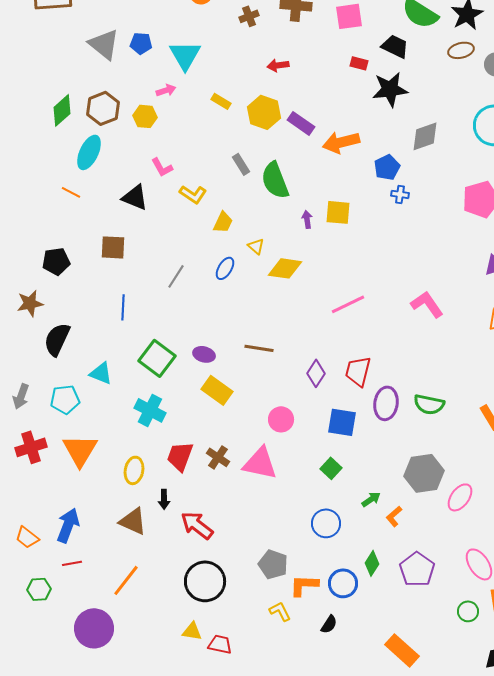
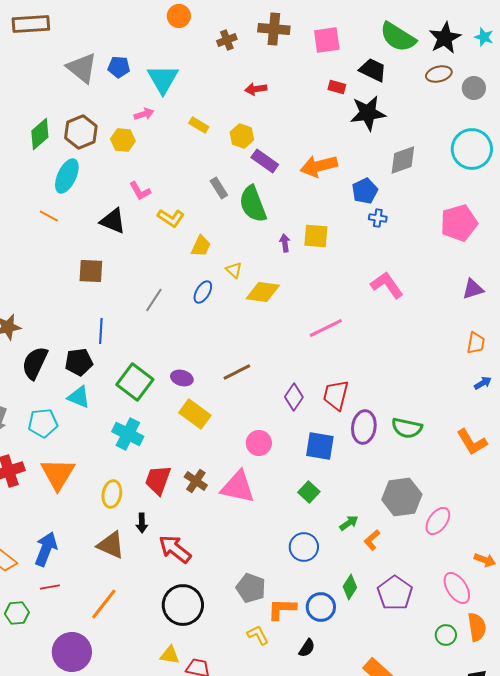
yellow hexagon: (264, 112) -> (242, 136), size x0.7
purple rectangle: (301, 123) -> (265, 161), moved
black pentagon: (56, 261) -> (79, 362), moved
pink L-shape: (427, 304) -> (387, 285), moved
brown line: (259, 348) -> (237, 372), turned -36

